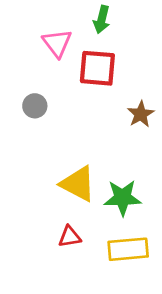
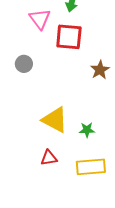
green star: (123, 198) -> (87, 130), size x0.6

